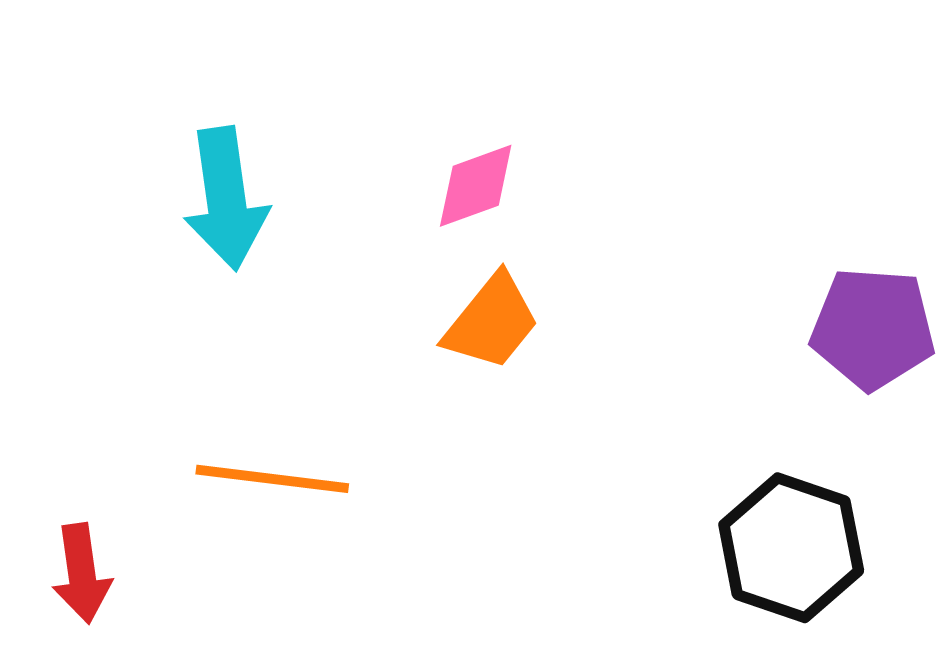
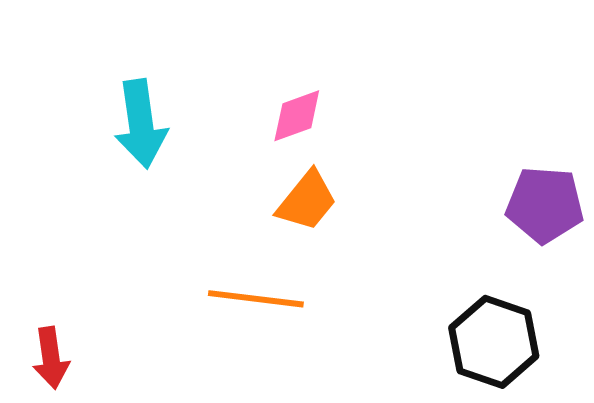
orange line: (272, 479) -> (256, 299), moved

